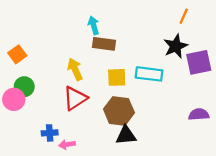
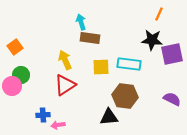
black star: (176, 46) -> (152, 40), turned 30
brown hexagon: (119, 111) -> (125, 96), moved
purple semicircle: (199, 114) -> (172, 99), turned 30

